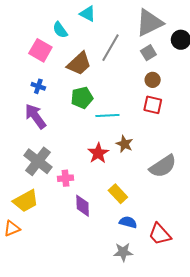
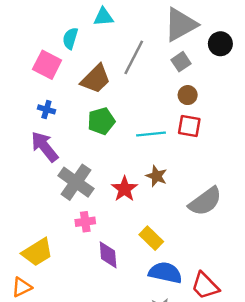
cyan triangle: (88, 14) -> (103, 17), turned -30
cyan semicircle: (60, 30) -> (70, 38), turned 54
cyan line: (107, 115) -> (151, 134), moved
gray cross: (38, 161) -> (76, 182), moved
blue semicircle: (128, 222) -> (165, 273), size x1.5

